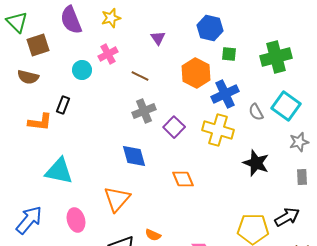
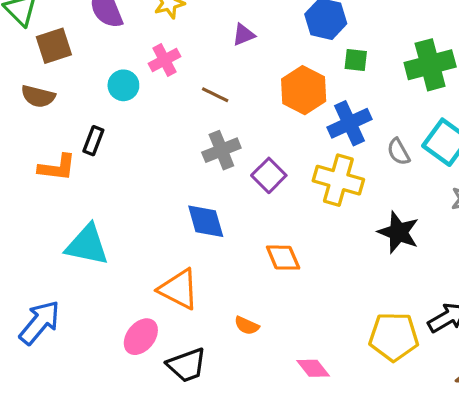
purple triangle: (158, 38) -> (244, 35), turned 42
orange triangle: (117, 199) -> (179, 289), turned -44
pink ellipse: (76, 220) -> (141, 337), moved, turned 55
orange semicircle: (153, 235) -> (247, 326), moved

